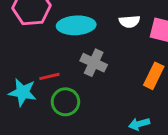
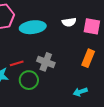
gray cross: (94, 63) -> (46, 62), moved

